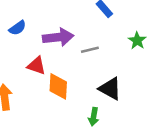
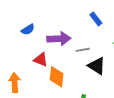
black triangle: (110, 89) -> (97, 66), moved

